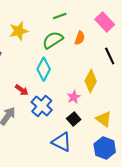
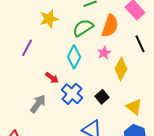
orange semicircle: (80, 38) -> (110, 26), size x1.6
pink star: (74, 97) -> (104, 53), moved
black square: (74, 119) -> (102, 97), moved

